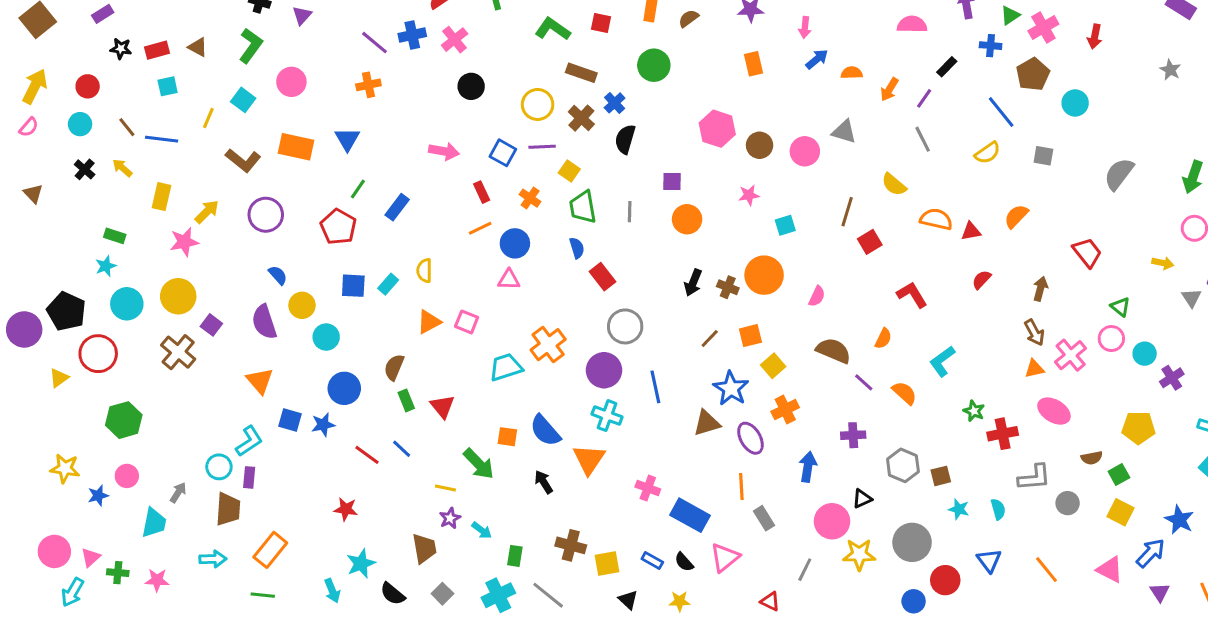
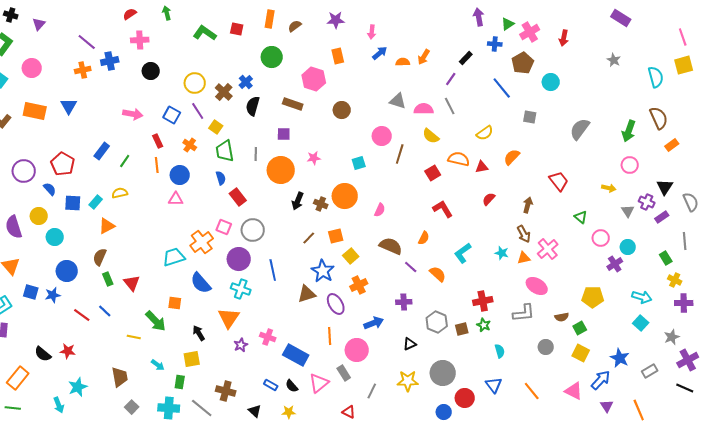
pink semicircle: (912, 24) -> (424, 109), moved
blue cross: (412, 35) -> (110, 61), moved
pink cross: (455, 40) -> (140, 40), turned 36
brown rectangle: (581, 73) -> (293, 104), moved
orange arrow: (889, 89) -> (424, 57), moved
pink hexagon: (717, 129) -> (314, 79), moved
purple line: (542, 147) -> (198, 111), turned 60
pink circle: (805, 151) -> (382, 136), moved
yellow semicircle: (988, 153) -> (485, 133), moved
green line: (358, 189) -> (125, 161), moved
pink star: (749, 195) -> (314, 158), moved
purple circle: (266, 215) -> (24, 171), moved
orange circle: (687, 219) -> (281, 170), moved, size x1.4
orange line: (480, 228) -> (157, 165), turned -70
red square: (870, 242) -> (433, 173), moved
yellow semicircle: (424, 271) -> (120, 193), turned 77
blue semicircle: (278, 275) -> (50, 189), moved
orange triangle: (429, 322) -> (107, 226), moved
pink square: (467, 322) -> (224, 227), moved
pink circle: (1111, 339) -> (601, 238), moved
cyan circle: (1145, 354) -> (628, 247), moved
green star: (974, 411) -> (484, 325), moved
blue semicircle: (545, 431) -> (201, 283), moved
red cross: (1003, 434) -> (483, 301), moved
blue arrow: (808, 467) -> (374, 323), turned 60
gray L-shape: (1034, 477) -> (524, 313), moved
cyan star: (959, 509) -> (502, 253), moved
purple star: (450, 518) -> (241, 345), moved
gray rectangle: (764, 518) -> (344, 373), moved
pink circle: (832, 521) -> (357, 350), moved
brown cross: (571, 545) -> (226, 391), moved
yellow square: (607, 564) -> (192, 359), moved
black semicircle: (393, 594) -> (43, 354), moved
cyan cross: (498, 595) -> (169, 408), turned 30

